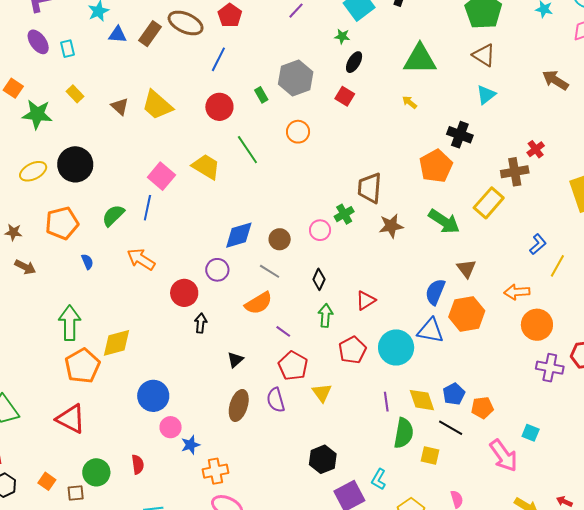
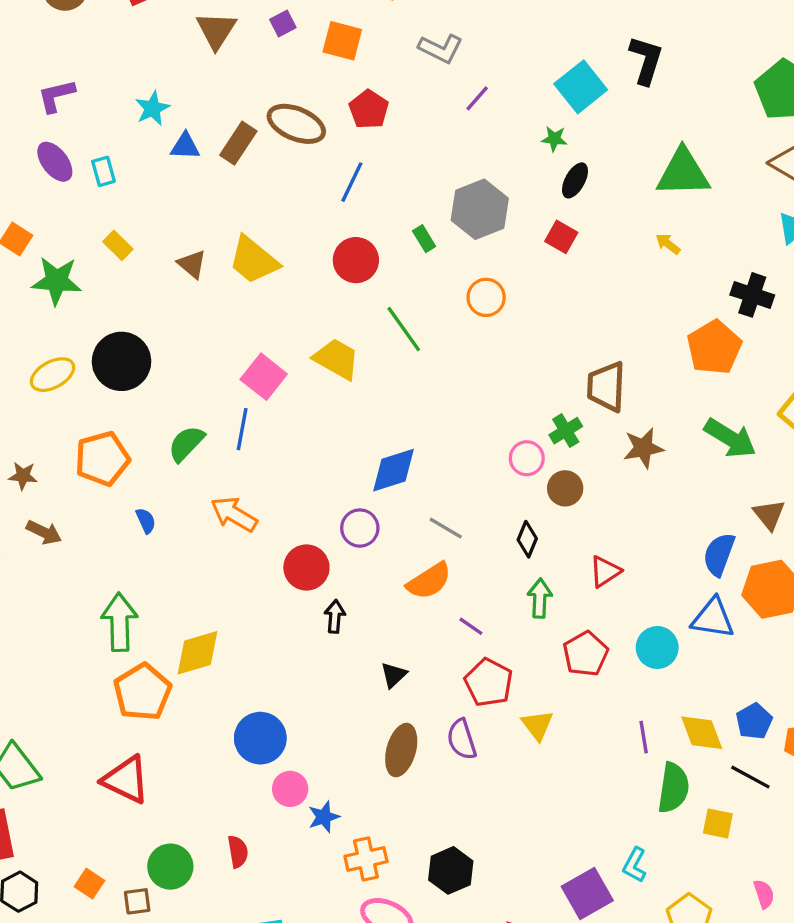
brown circle: (280, 239) -> (565, 488), moved
cyan circle: (396, 347) -> (657, 648), size x0.7
black hexagon: (323, 459) -> (451, 870), moved

